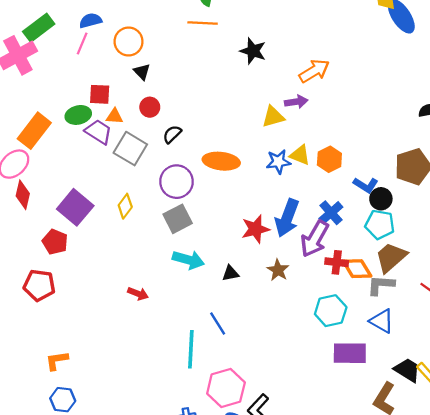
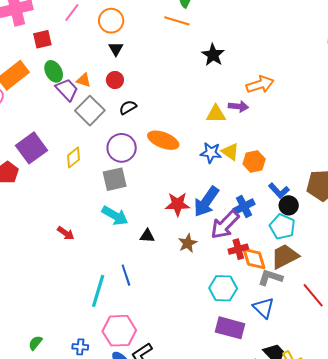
red square: (100, 94) -> (42, 39), moved, turned -30
green ellipse: (78, 115) -> (54, 71), turned 60
red cross: (337, 262) -> (238, 249), turned -36

